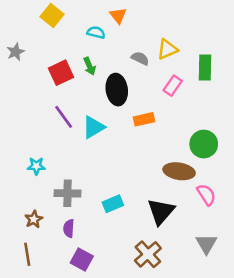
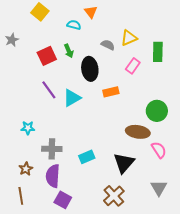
purple semicircle: (69, 228) -> (53, 176), size x1.6

